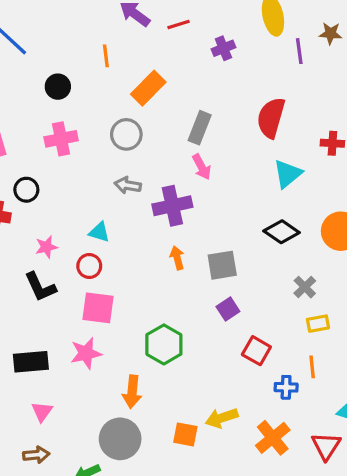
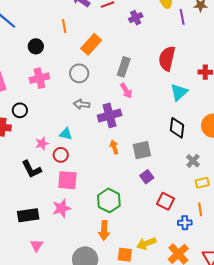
black diamond: (282, 232) -> (177, 128), turned 65
pink star: (46, 247) -> (42, 143), moved
orange arrow: (132, 392) -> (104, 230), moved

